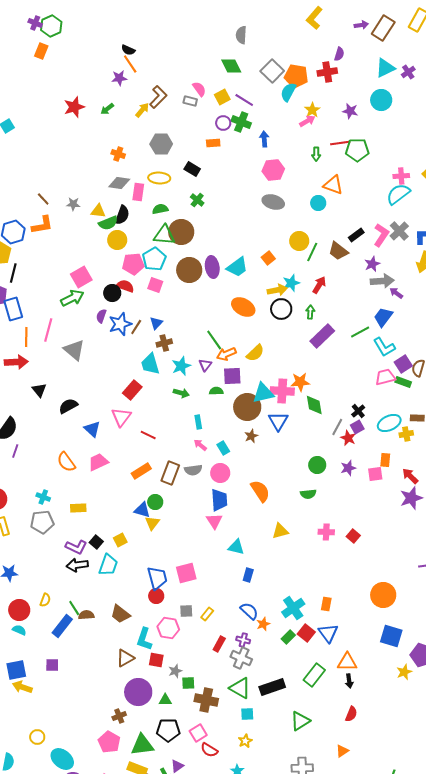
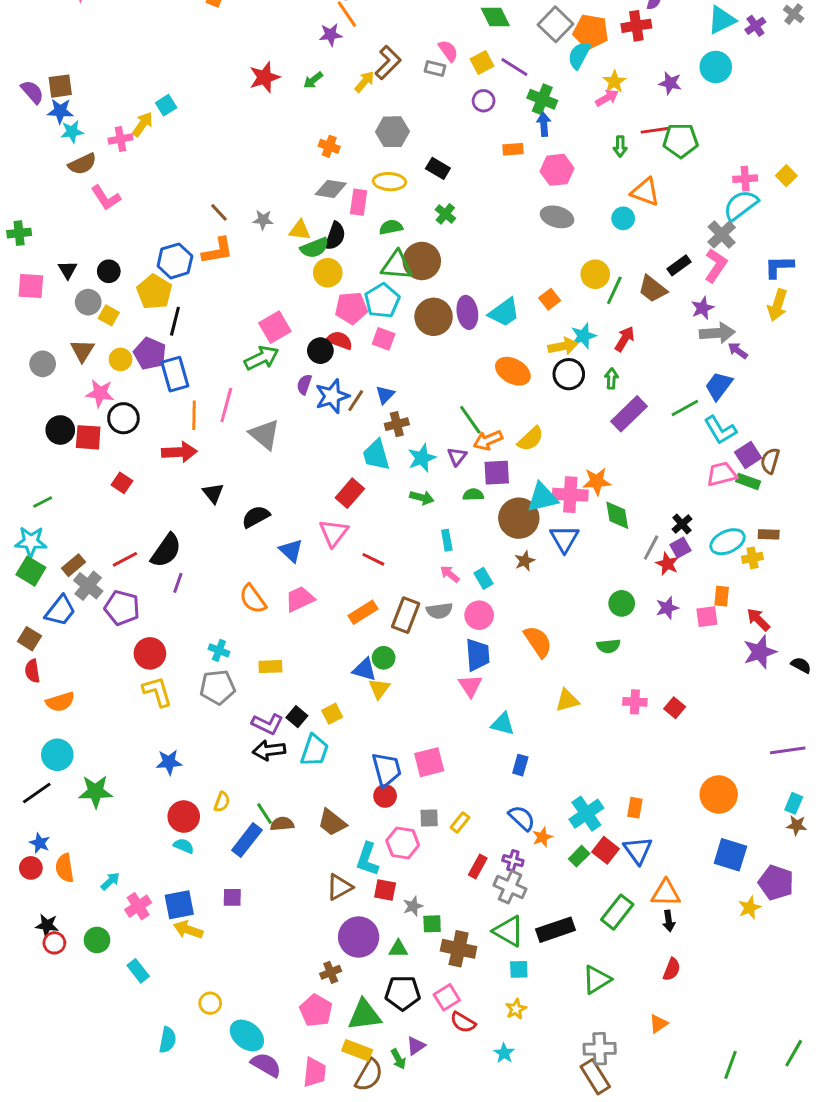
green cross: (241, 122) -> (542, 99), moved
orange rectangle: (213, 143) -> (513, 149), moved
gray cross: (399, 231) -> (722, 235), moved

